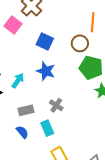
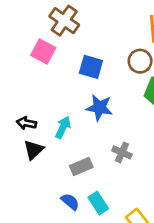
cyan rectangle: (47, 128) -> (98, 203), moved
blue semicircle: (22, 132) -> (70, 202), moved

